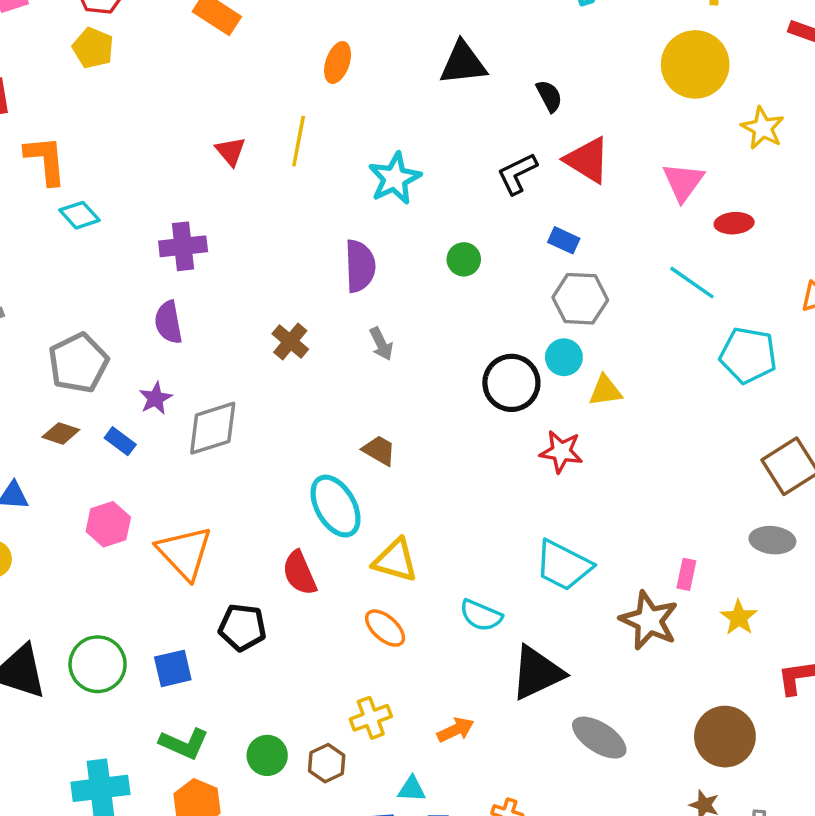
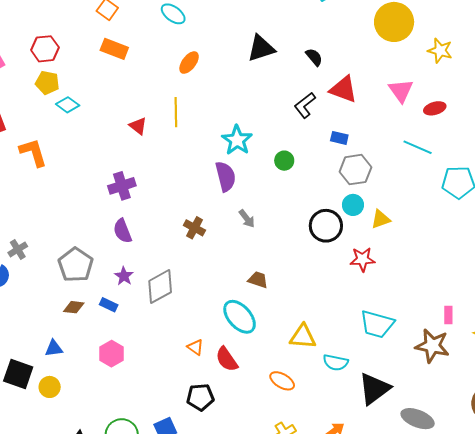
orange ellipse: (338, 62) -> (189, 63), turned 30
cyan star: (395, 178) -> (237, 140), moved
cyan diamond: (80, 215) -> (68, 105), moved
orange triangle: (185, 553) -> (195, 347), moved, size x0.5
yellow triangle: (395, 560) -> (303, 337), moved

